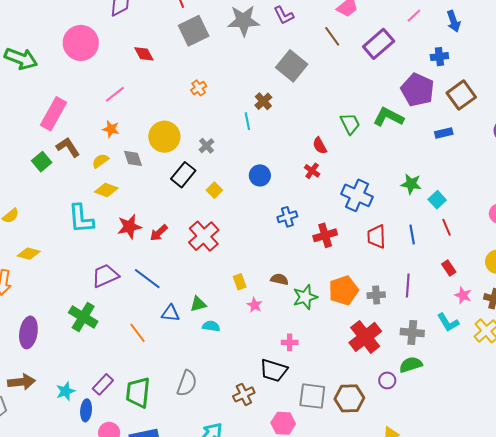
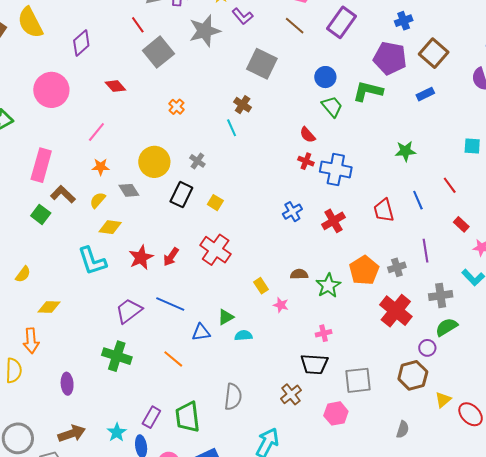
blue circle: (260, 175) -> (325, 77), moved
blue cross: (357, 195) -> (336, 169), moved
cyan square: (437, 200) -> (472, 146), moved, turned -30
purple ellipse: (28, 332) -> (67, 384), size x0.7
brown hexagon: (349, 398) -> (413, 375), moved

